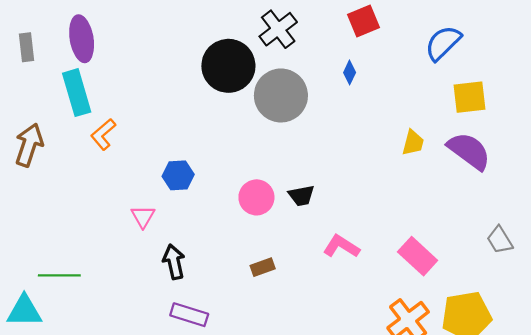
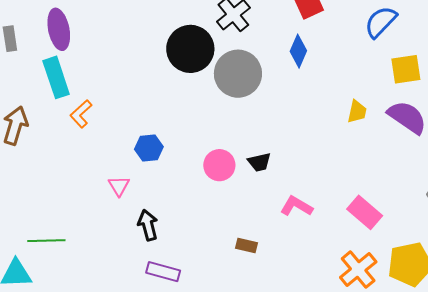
blue diamond: (350, 73) -> (298, 51), size x1.5
brown rectangle: (263, 267) -> (246, 245), moved, turned 35

